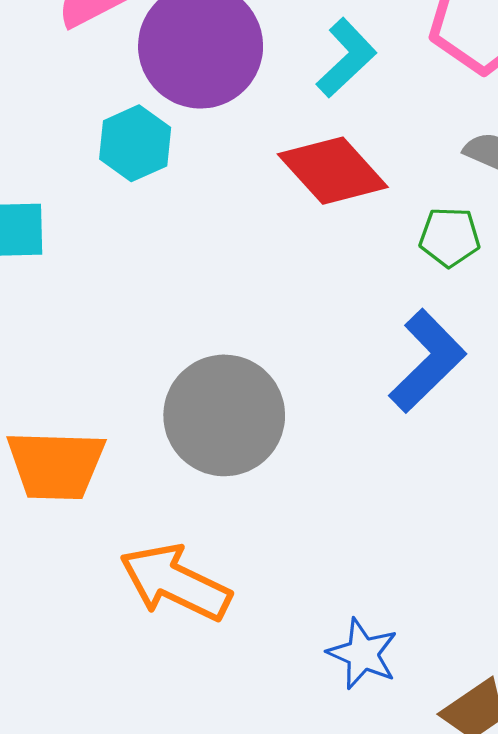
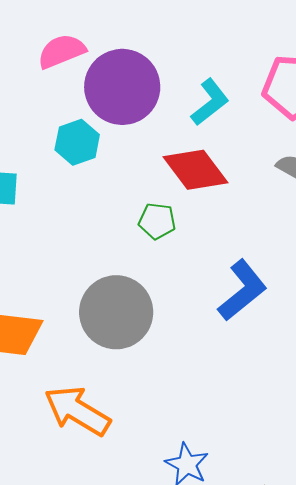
green pentagon: (450, 237) -> (157, 221), moved

